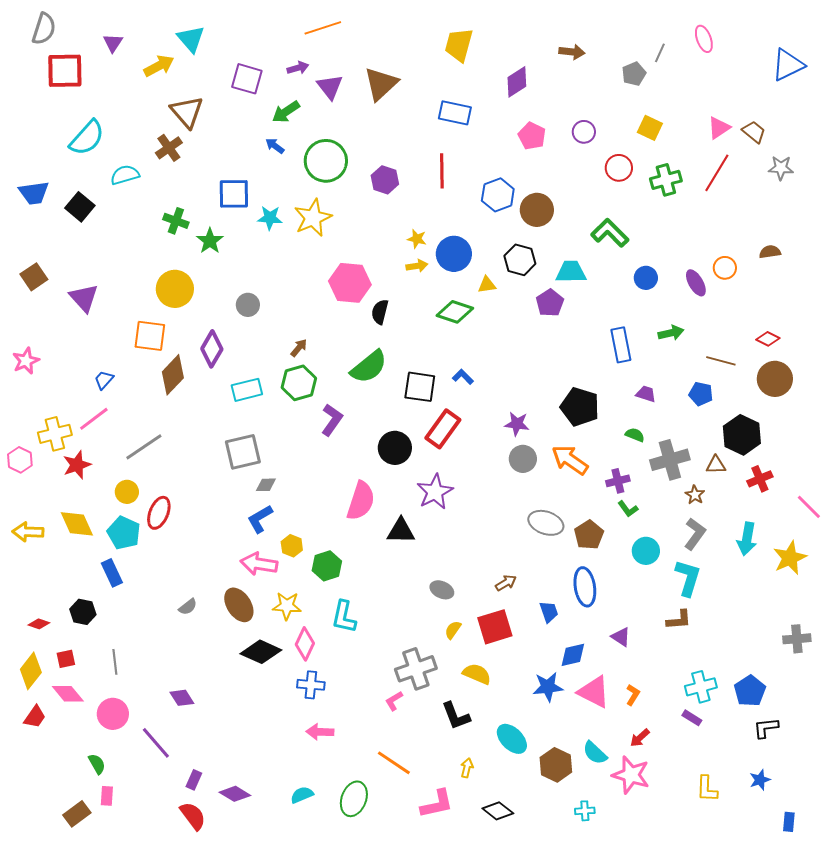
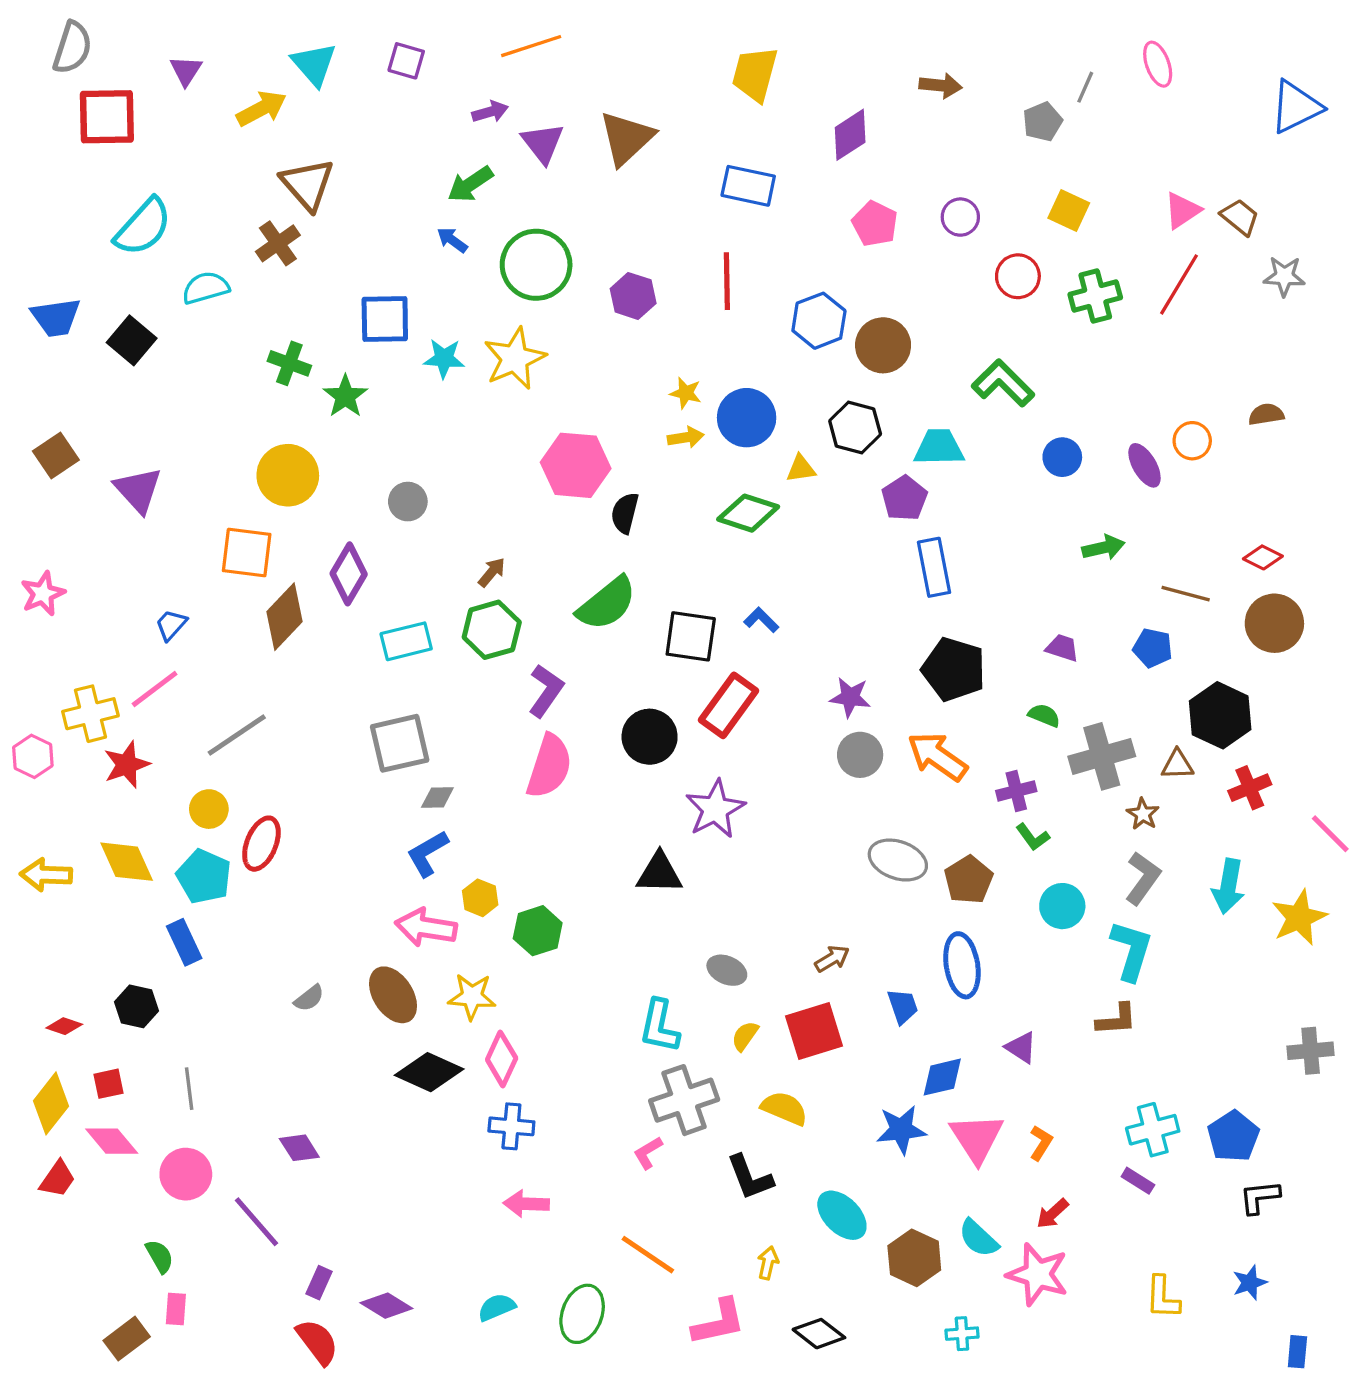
purple square: (247, 79) -> (406, 61), moved, size x0.7
blue rectangle: (621, 345) -> (934, 567), moved
pink semicircle: (361, 501) -> (549, 766), moved
cyan L-shape: (344, 617) -> (659, 1026), moved
pink triangle: (594, 692) -> (977, 1138), turned 30

